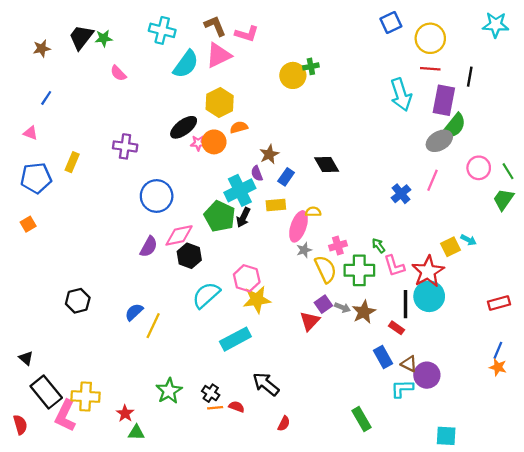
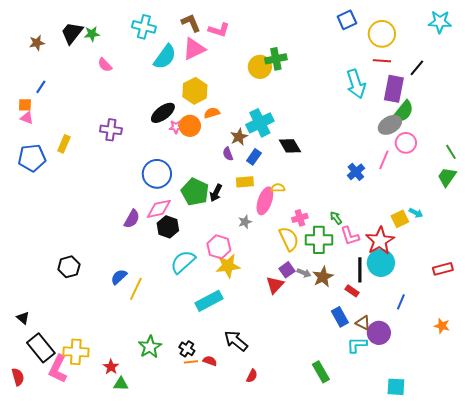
green cross: (311, 66) -> (276, 59), size x1.5
black line: (470, 77) -> (417, 68), turned 30
pink circle: (479, 168) -> (406, 143), moved
cyan cross: (240, 190) -> (260, 123), moved
blue circle: (157, 196) -> (157, 174), moved
orange square: (28, 224) -> (25, 105), moved, turned 32
gray star: (304, 250) -> (245, 222), moved
blue line: (498, 350) -> (401, 302), moved

